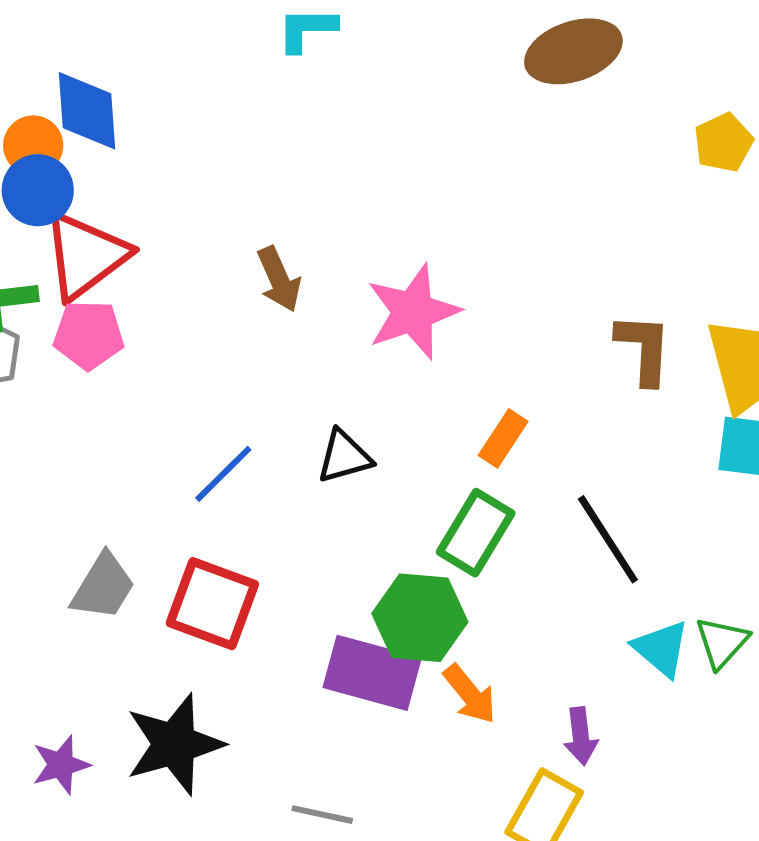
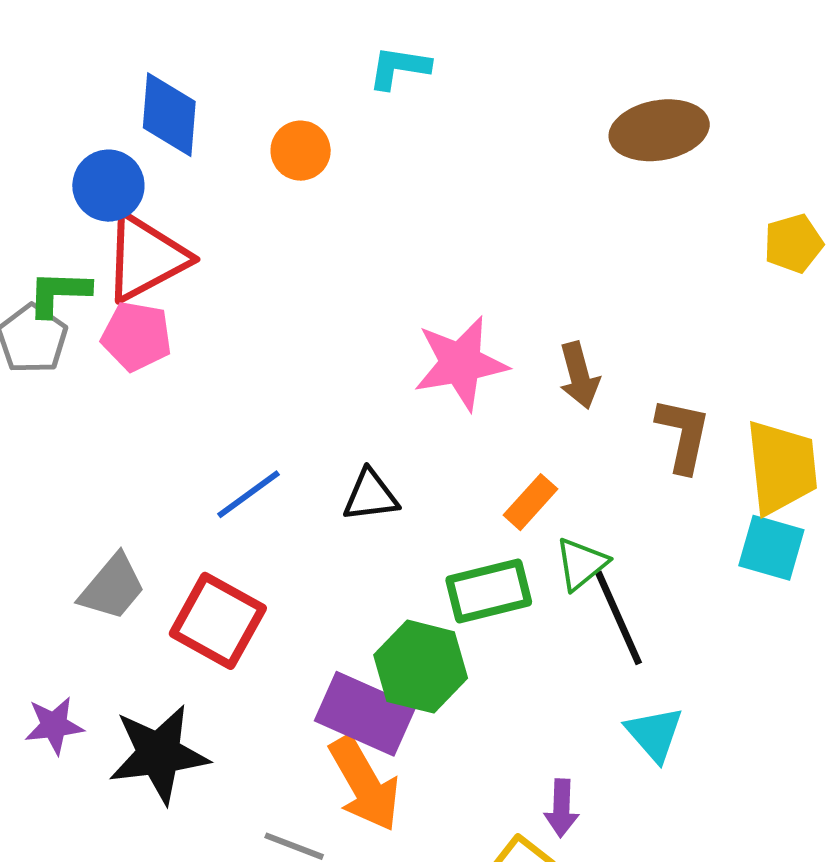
orange circle: (33, 145) -> (301, 151), moved
brown arrow: (279, 279) -> (579, 375), moved
green rectangle: (476, 533) -> (489, 591), turned 36
green triangle: (722, 642) -> (581, 564), moved
orange arrow: (470, 694) -> (364, 784), moved, size x1.5
purple star: (61, 765) -> (54, 725), moved

